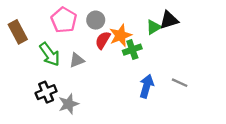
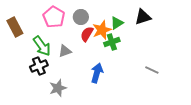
green triangle: (154, 27) -> (117, 23), moved
blue arrow: (147, 86) -> (97, 73), moved
black cross: (46, 92) -> (39, 66), moved

